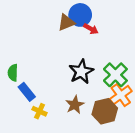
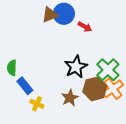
blue circle: (80, 15) -> (64, 14), moved
brown triangle: (66, 22) -> (50, 15), moved
brown hexagon: (105, 111) -> (95, 89), moved

